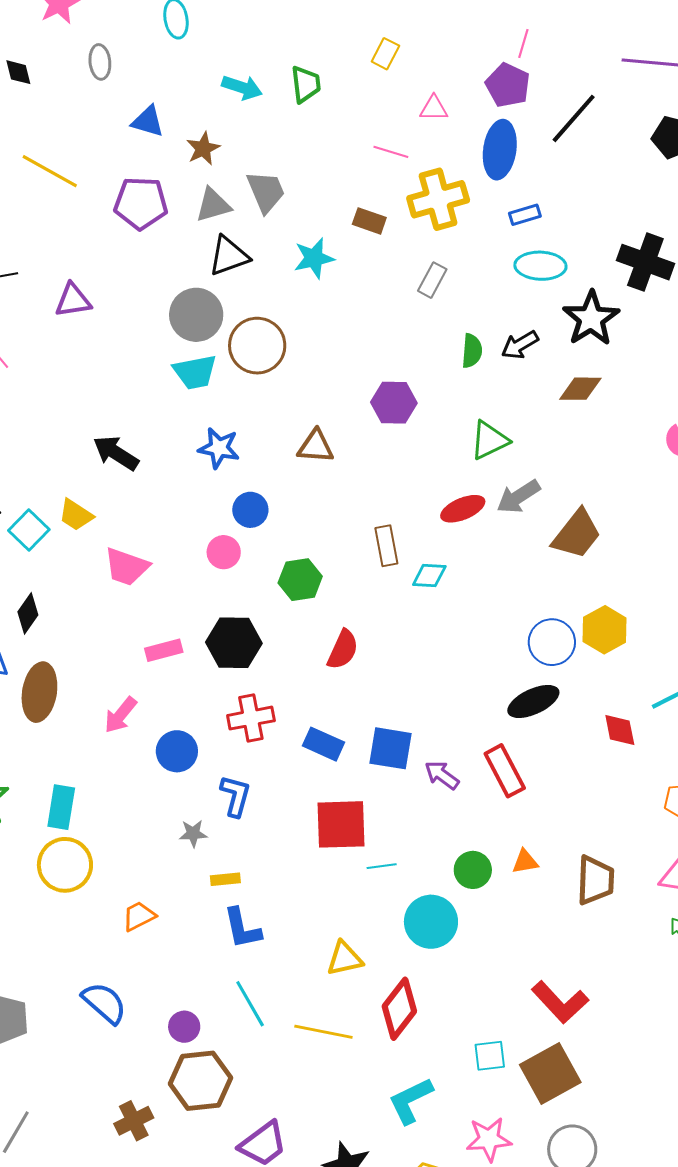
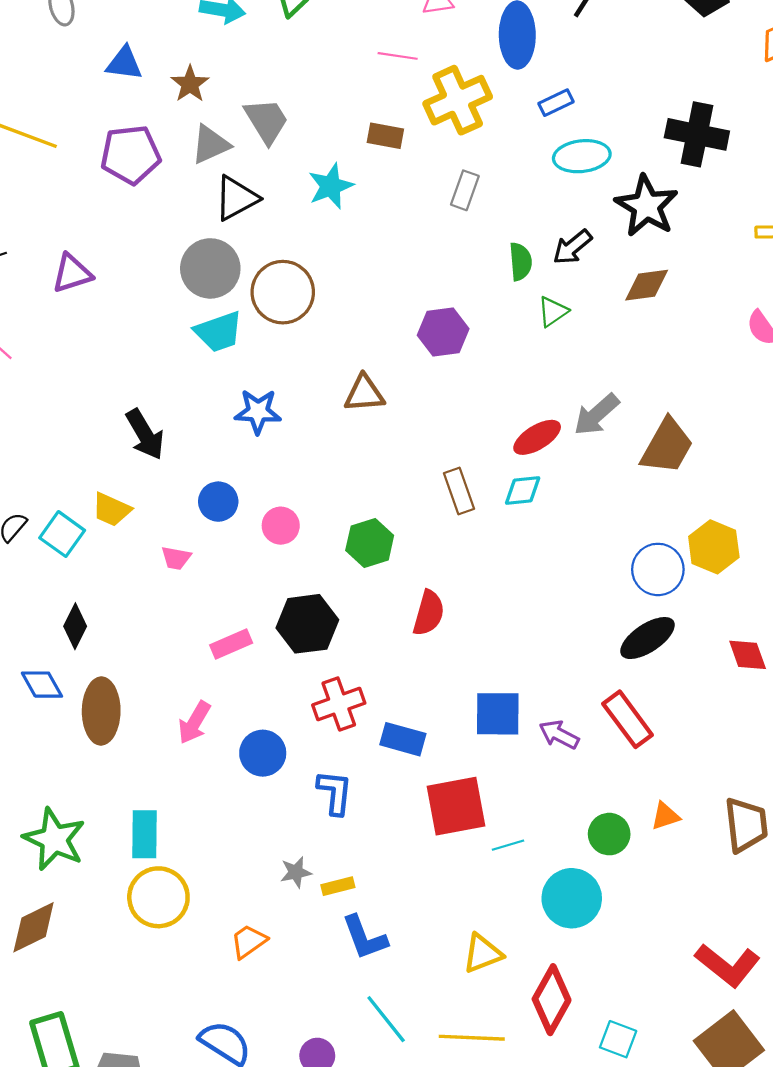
green triangle: (489, 440) -> (553, 312), moved, size x0.7
black arrow: (116, 453) -> (145, 434), turned -144
blue circle: (250, 510) -> (218, 502), moved
pink trapezoid: (127, 567) -> (176, 558), size x0.6
cyan diamond: (429, 576) -> (523, 490), moved
blue rectangle: (324, 744) -> (403, 739), moved
gray star: (193, 834) -> (296, 872), moved
cyan square: (490, 1056) -> (618, 1039), moved, turned 36

